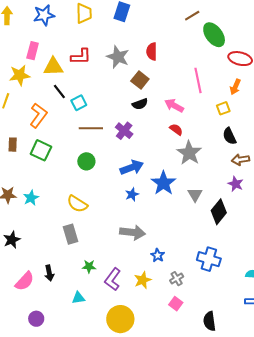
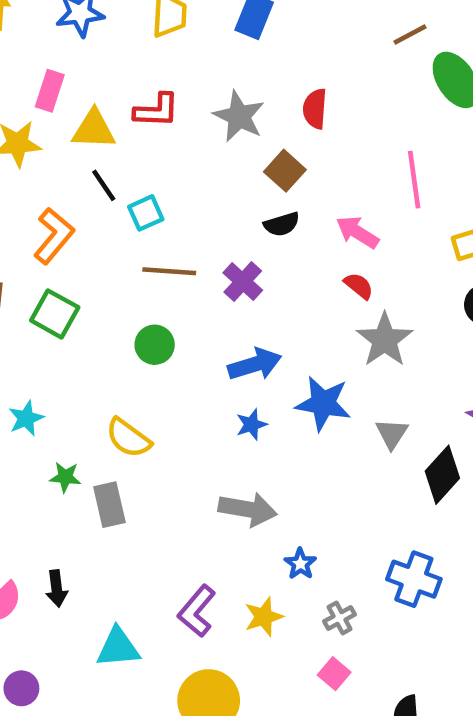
blue star: (163, 183) -> (323, 403), turned -30
green star: (89, 266) -> (65, 477), moved
cyan triangle: (78, 298) -> (118, 648), size x1.5

